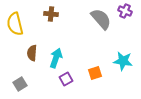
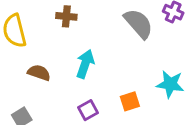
brown semicircle: (32, 53) -> (39, 73), turned 105
cyan arrow: (56, 58) -> (85, 64), moved

